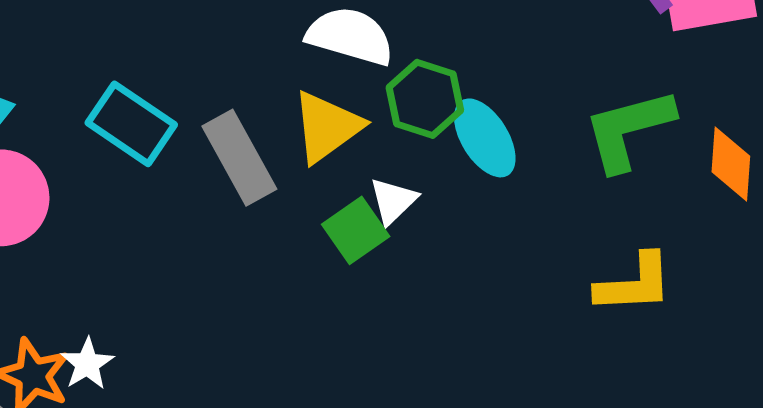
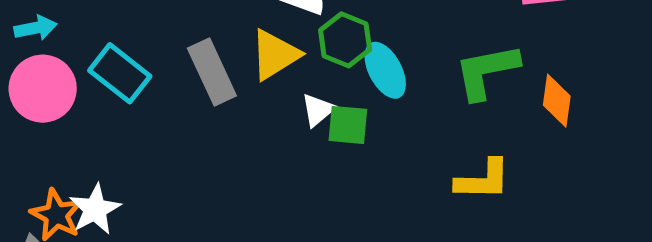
cyan rectangle: (131, 124) -> (120, 73), moved
green square: (356, 230) -> (348, 125), moved, turned 36
white star: (87, 364) -> (95, 209), size x1.4

